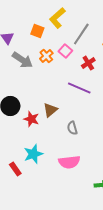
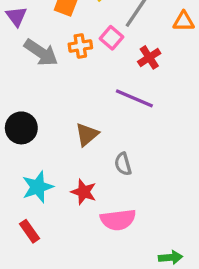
orange cross: (46, 56) -> (80, 46), turned 32
red star: (31, 119) -> (84, 192), moved
cyan star: (33, 154) -> (38, 187), moved

